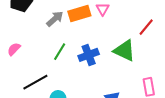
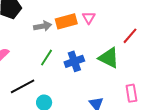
gray arrow: (55, 19) -> (43, 26), turned 30

